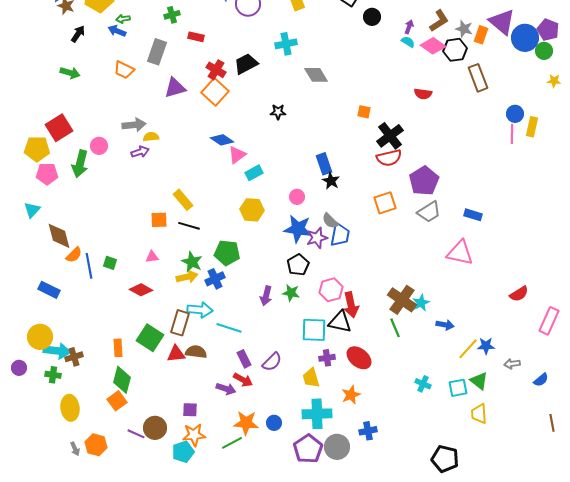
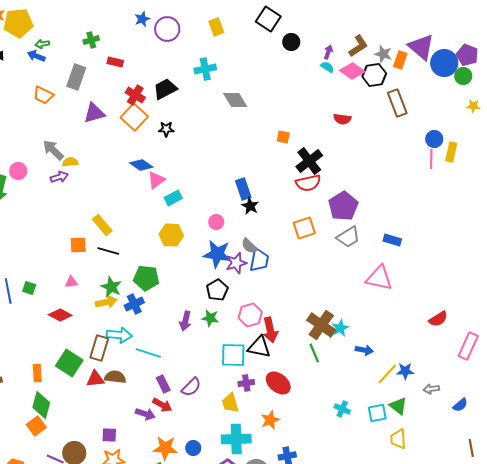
black star: (278, 112) -> (166, 129), moved
gray arrow: (134, 125) -> (53, 150), turned -130

